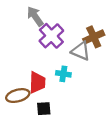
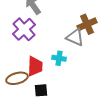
purple cross: (51, 36) -> (24, 29), moved

